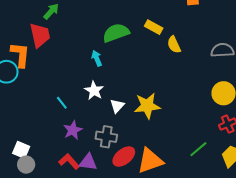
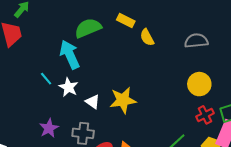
cyan arrow: (97, 58) -> (70, 55), size x1.8
cyan line: (62, 103) -> (46, 79), moved
white triangle: (117, 106) -> (93, 102), turned -35

